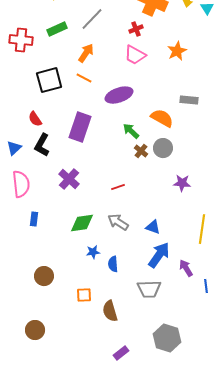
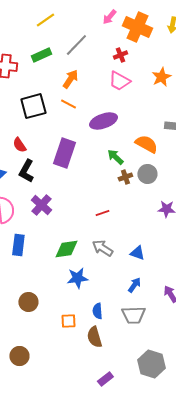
brown cross: (141, 151) -> (125, 177), turned 32
purple cross: (69, 179) -> (41, 205), moved
blue rectangle: (34, 219) -> (18, 245), size x1.5
blue star: (93, 252) -> (77, 278), size x1.5
blue arrow: (159, 255) -> (134, 285), moved, size x0.6
blue semicircle: (113, 264) -> (97, 311), moved

